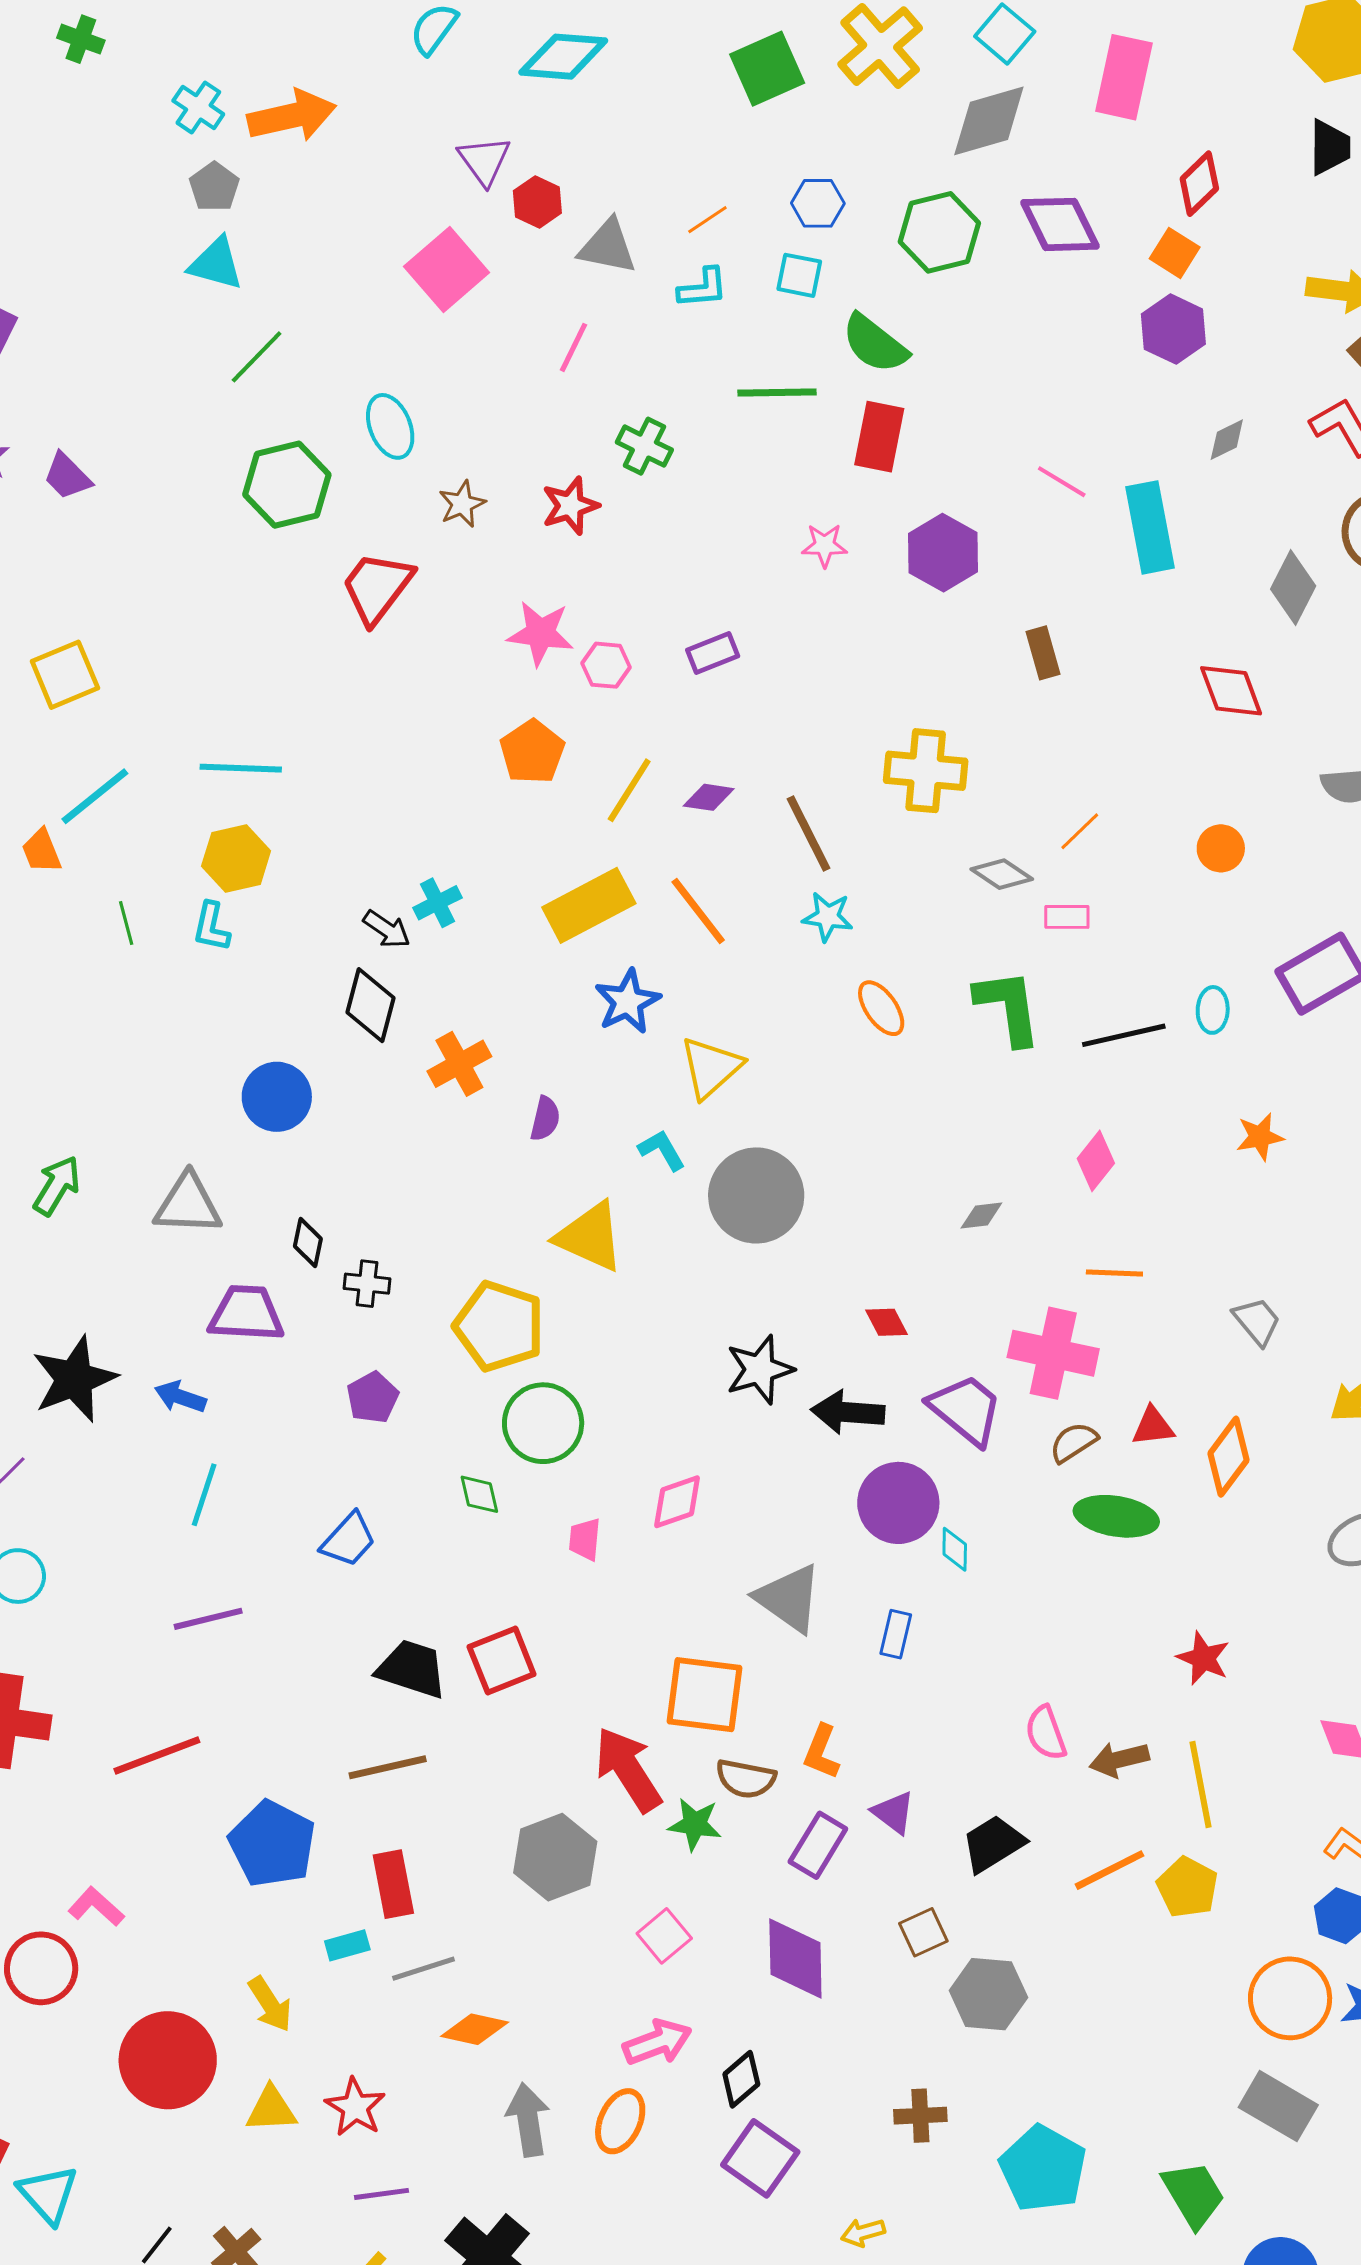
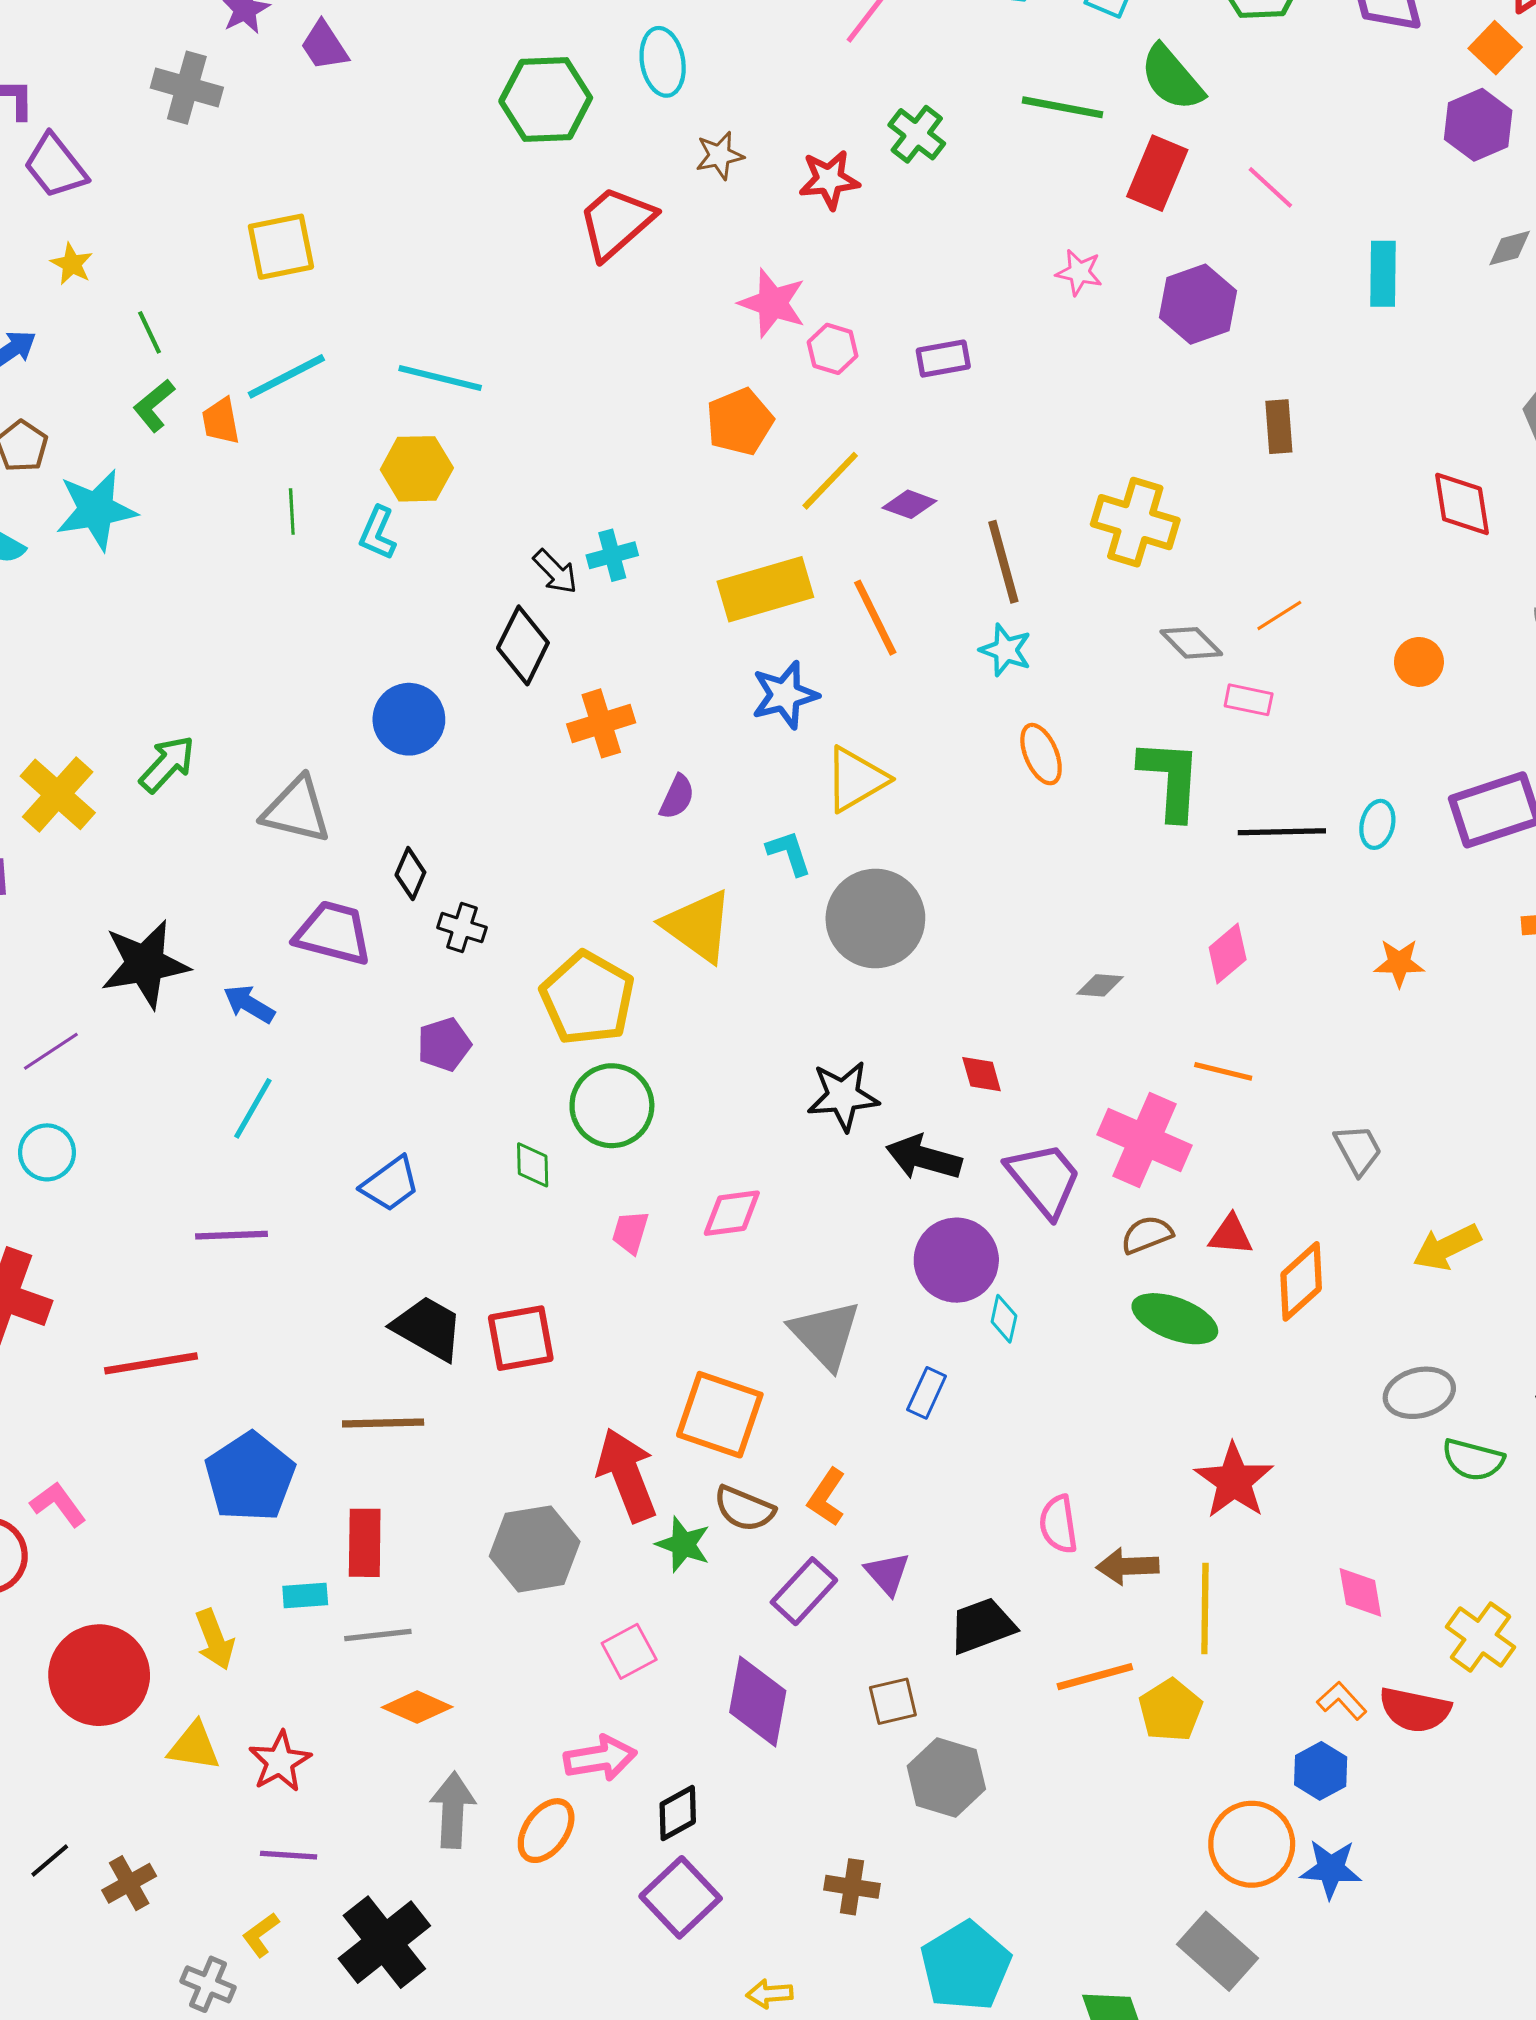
pink line: (1062, 482) -> (1270, 187), moved
cyan rectangle: (1150, 527) -> (1383, 274), moved, size x0.7
red star: (1203, 1658) -> (1234, 1481), size x1.4

